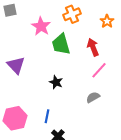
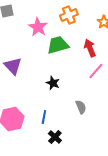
green trapezoid: (61, 44) -> (58, 45), turned 90
gray semicircle: (93, 97) -> (81, 107), moved, turned 96

